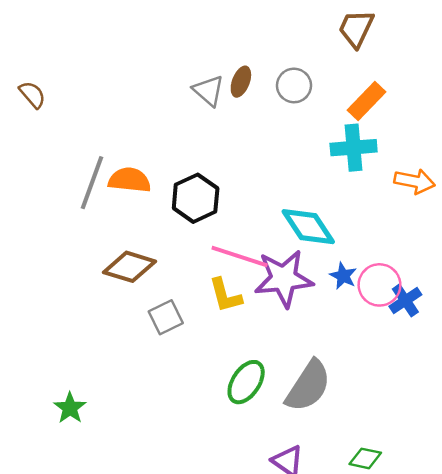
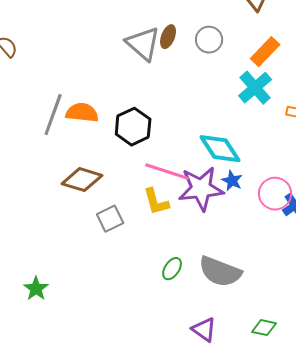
gray triangle: (209, 91) -> (143, 44), size x1.4
cyan cross: (354, 148) -> (255, 88), turned -36
blue star: (343, 276) -> (232, 181), moved
green ellipse: (246, 382) -> (172, 269), size x0.7
gray semicircle: (308, 386) -> (220, 272), turned 78

